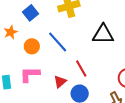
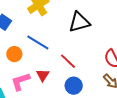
red triangle: (60, 82) -> (43, 75), moved

